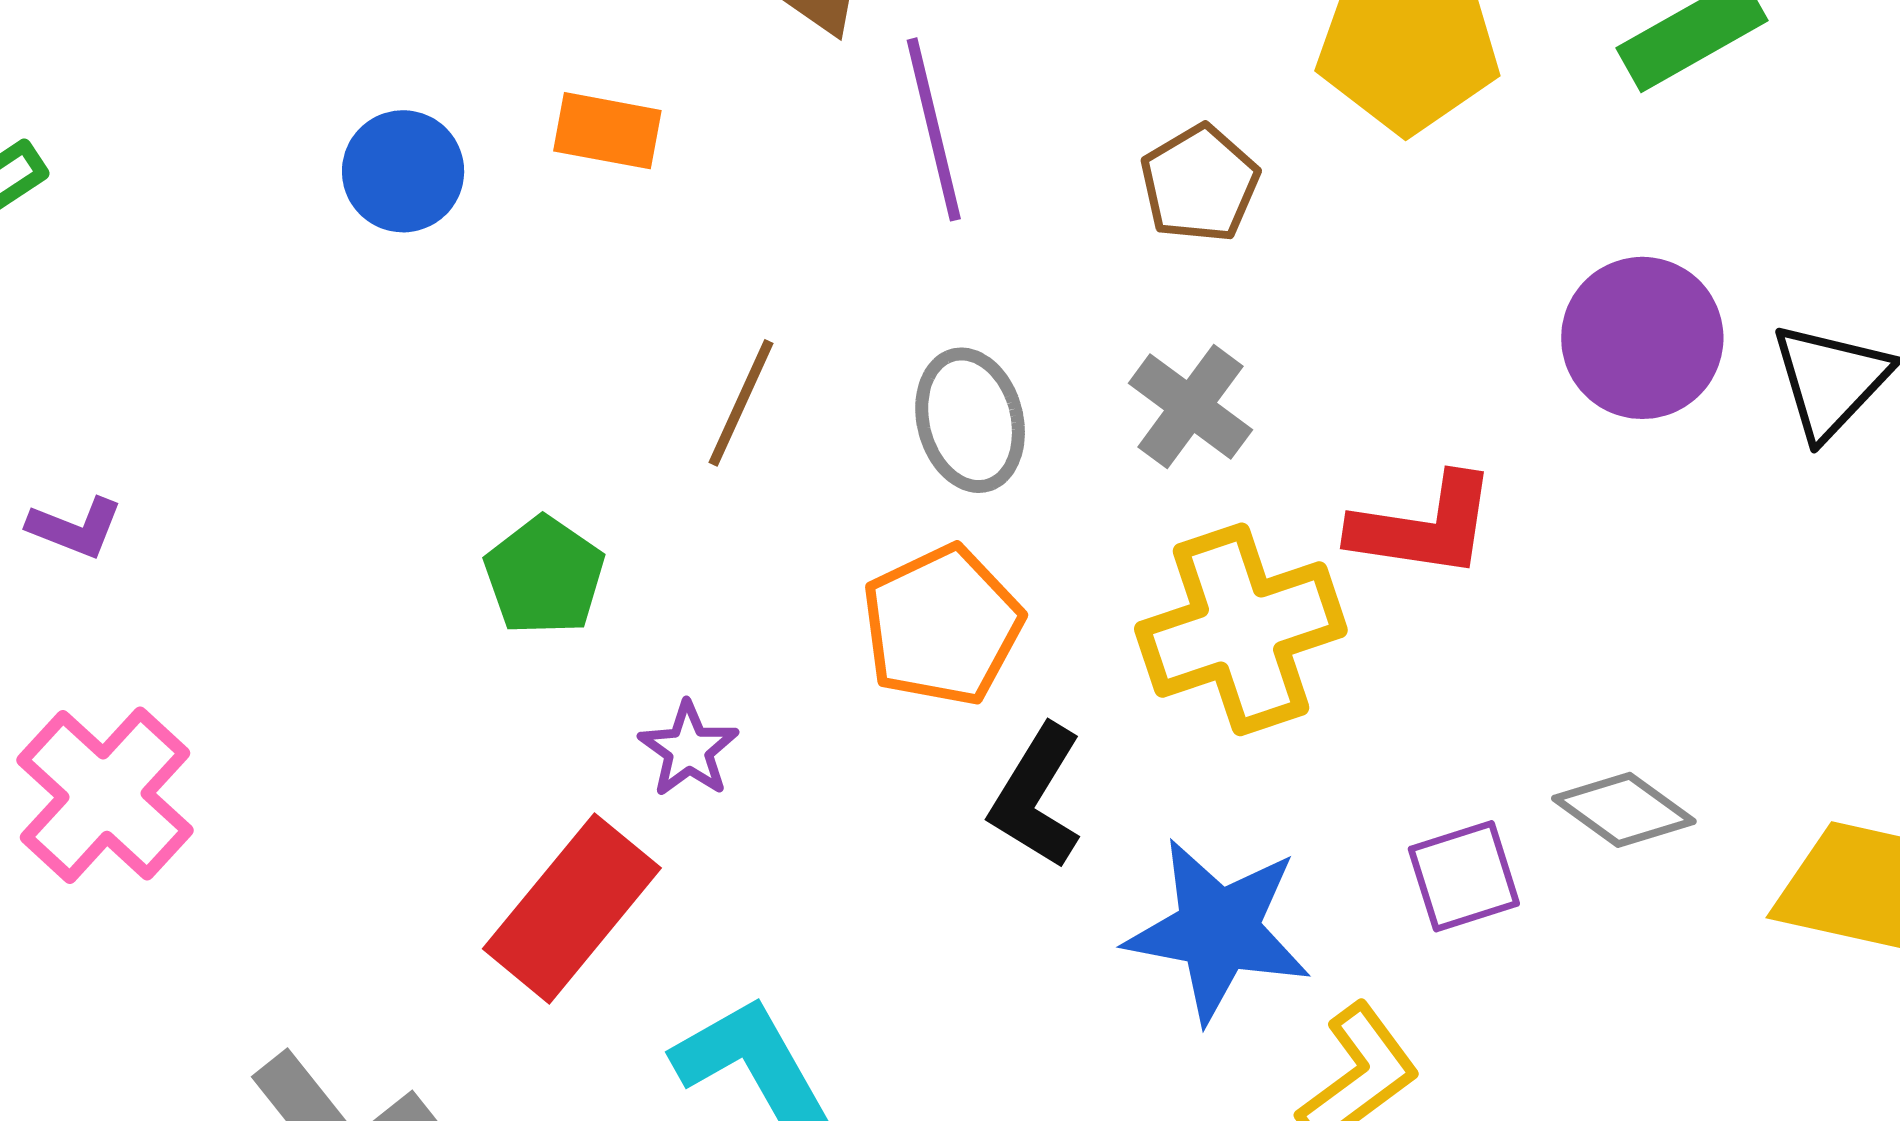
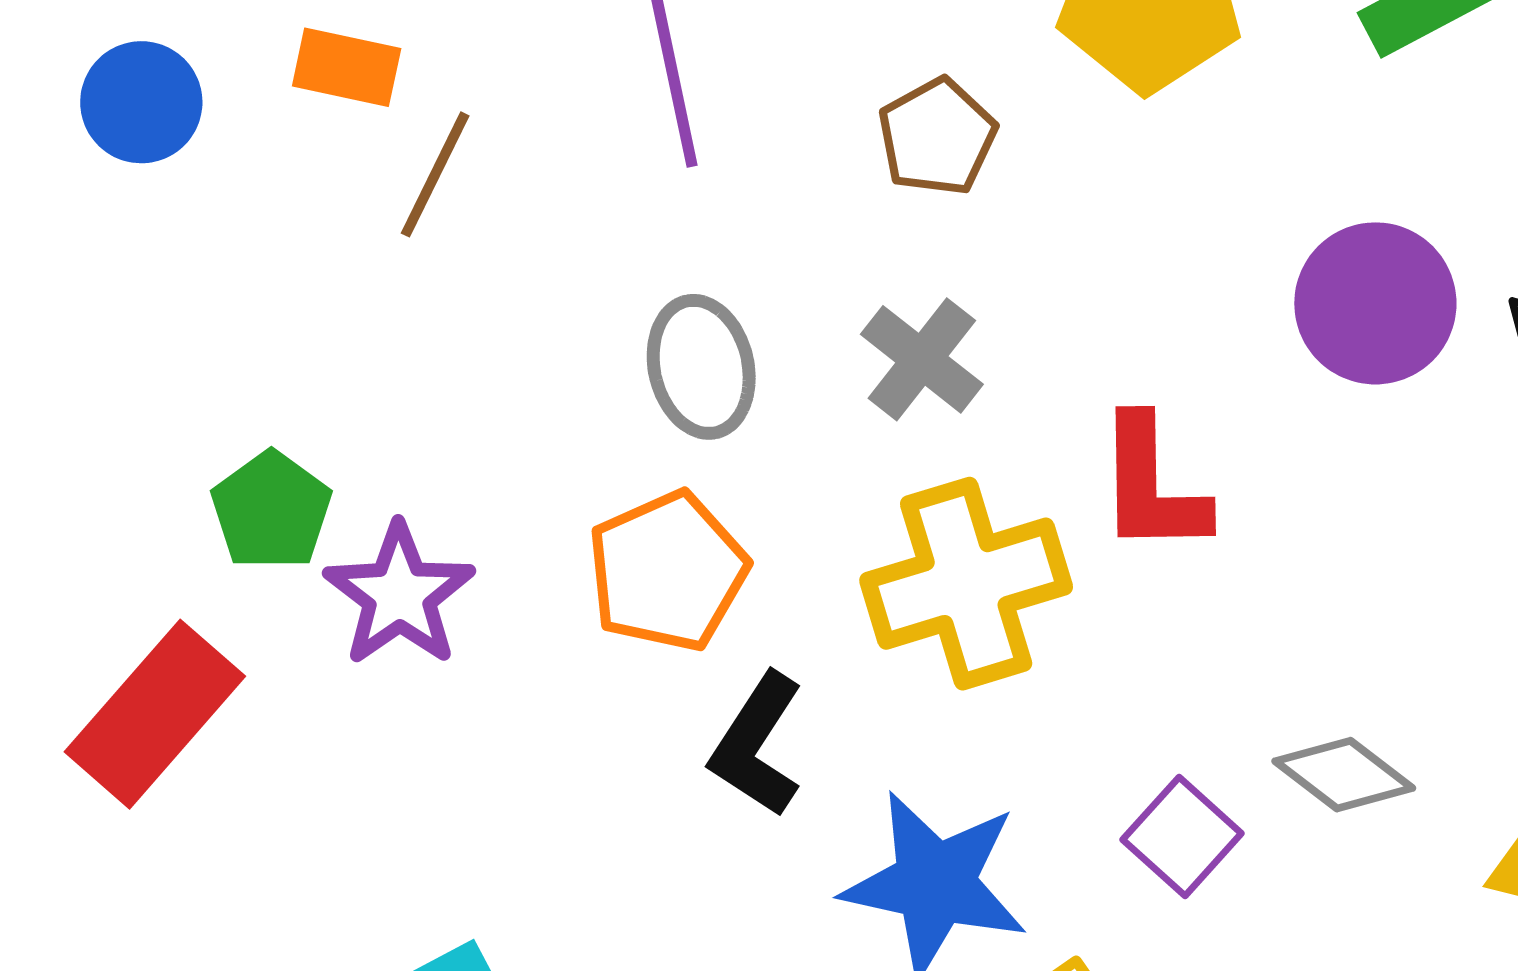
brown line: (741, 403) -> (435, 174), moved
red L-shape: (1424, 526) -> (1152, 486), turned 79
purple star: (689, 749) -> (399, 595), moved, size x1.5
purple square: (1464, 876) -> (1182, 837), turned -32
red rectangle: (572, 908) -> (155, 714), moved

